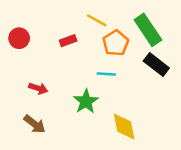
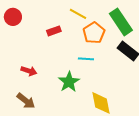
red circle: (19, 38) -> (13, 17), moved

